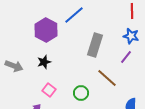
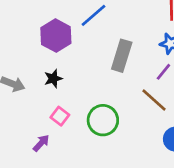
brown line: (107, 78) -> (154, 100), moved
green circle: (81, 93) -> (103, 120), size x1.5

